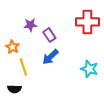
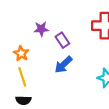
yellow line: (23, 67) -> (22, 77), moved

